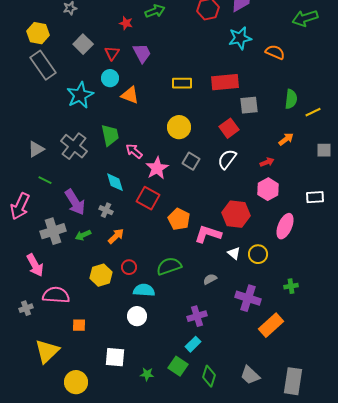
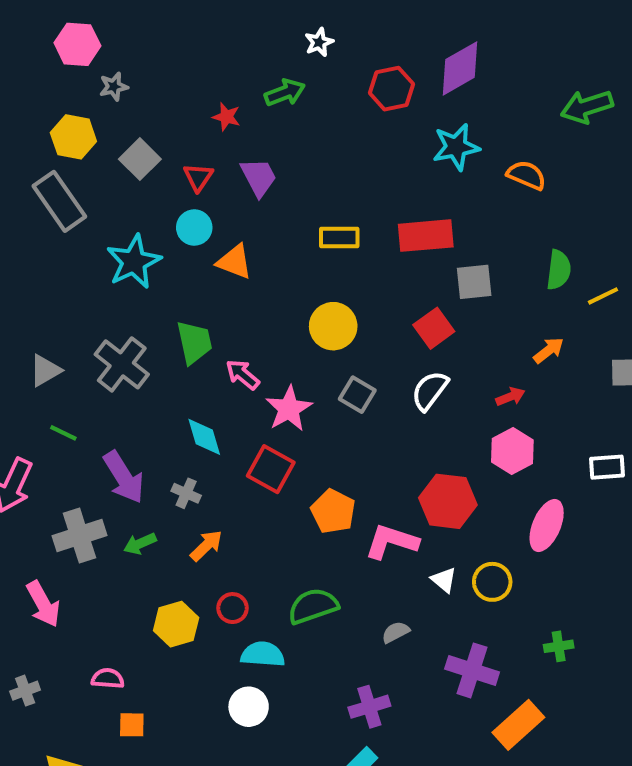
yellow hexagon: (38, 33) -> (73, 137), moved
pink semicircle: (56, 295) -> (108, 679), moved, size x0.6

